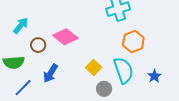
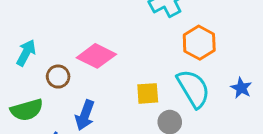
yellow square: (94, 67) -> (148, 93), turned -35

